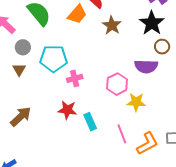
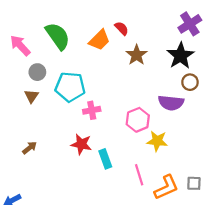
brown arrow: (21, 117) -> (30, 148), size x0.6

